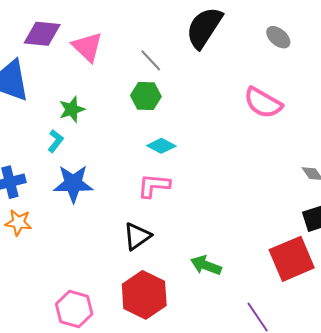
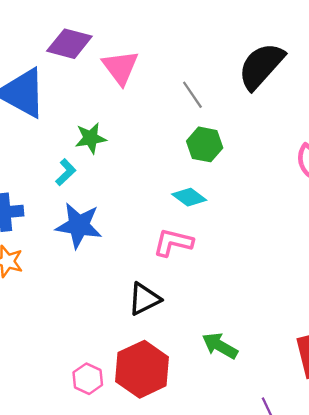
green hexagon: (146, 96) -> (205, 144), moved
pink hexagon: (74, 309) -> (88, 379), moved, size x0.7

